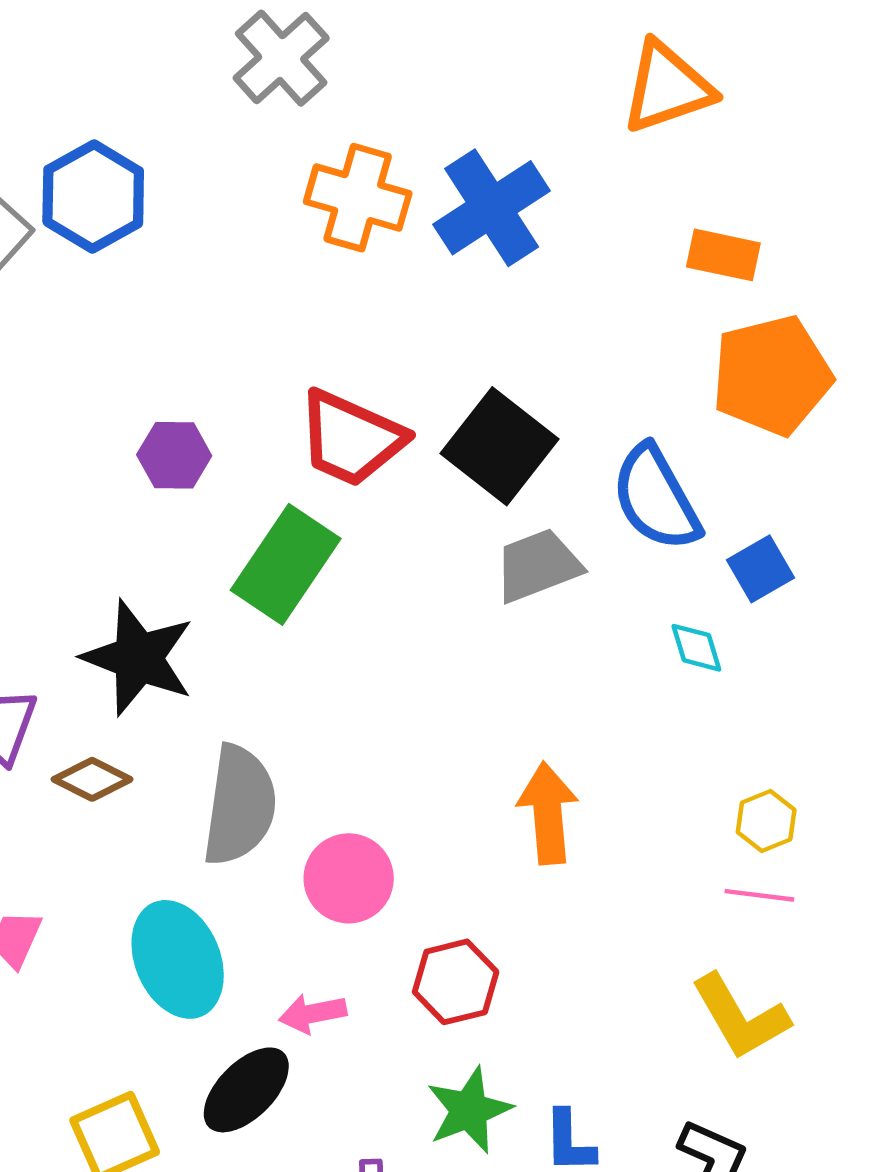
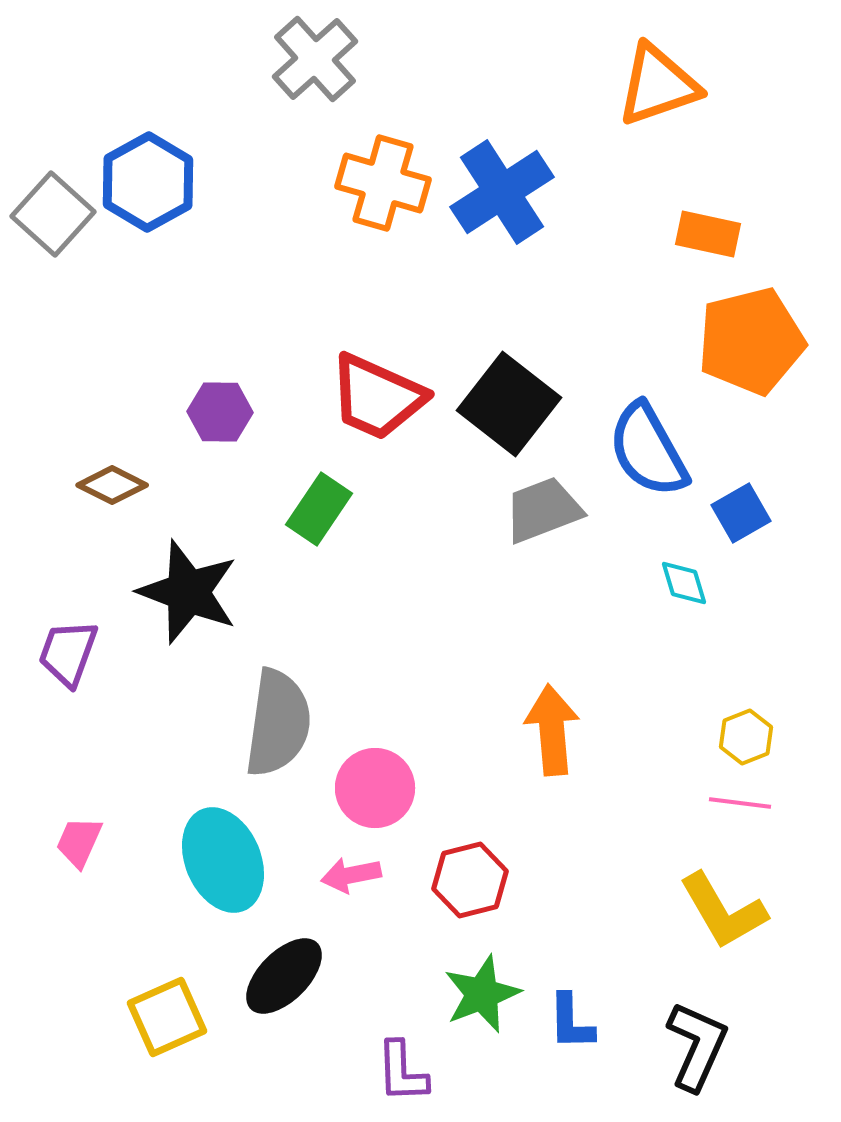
green rectangle: (286, 564) -> (319, 509), size x0.7
brown diamond: (92, 779) -> (112, 485), moved
pink arrow: (313, 1013) -> (351, 875), moved

